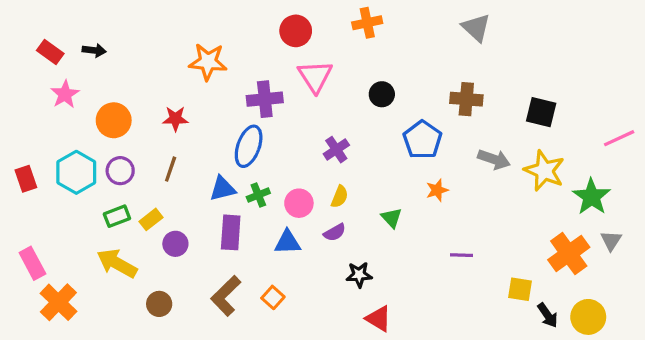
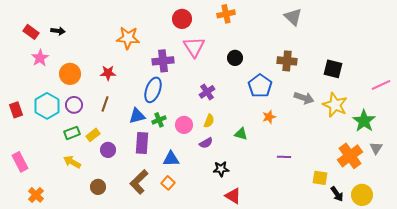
green triangle: (392, 218) -> (241, 134), turned -32
blue triangle: (288, 242) -> (171, 159), moved
yellow arrow: (117, 263) -> (72, 162), size x0.7
orange cross: (58, 302) -> (36, 195), moved, size x0.7

